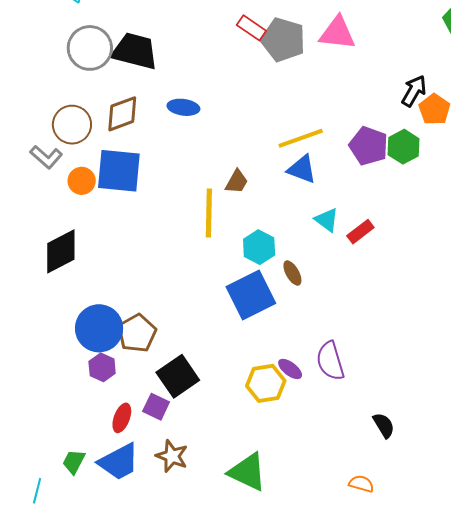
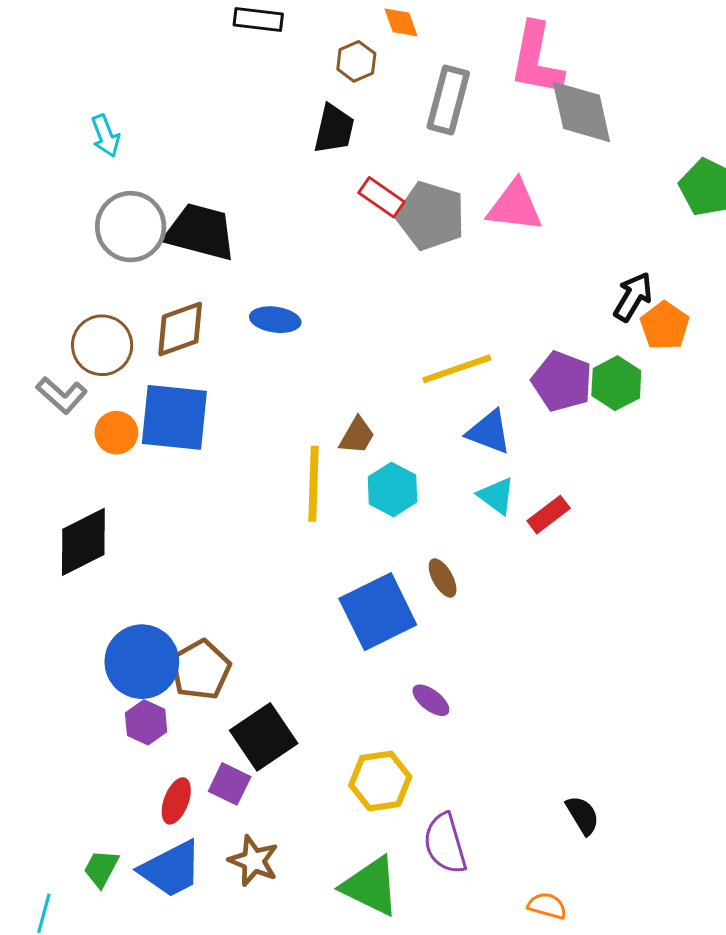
blue triangle: (302, 169) -> (489, 432), moved
cyan hexagon: (259, 247) -> (393, 489), moved
purple semicircle: (330, 361) -> (445, 844), moved
purple ellipse: (290, 369) -> (431, 700), moved
yellow hexagon: (266, 383) -> (380, 781), moved

